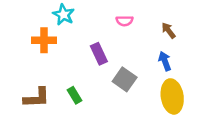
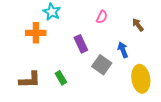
pink semicircle: (125, 21) -> (102, 17), turned -64
blue arrow: (165, 61) -> (123, 50), moved

